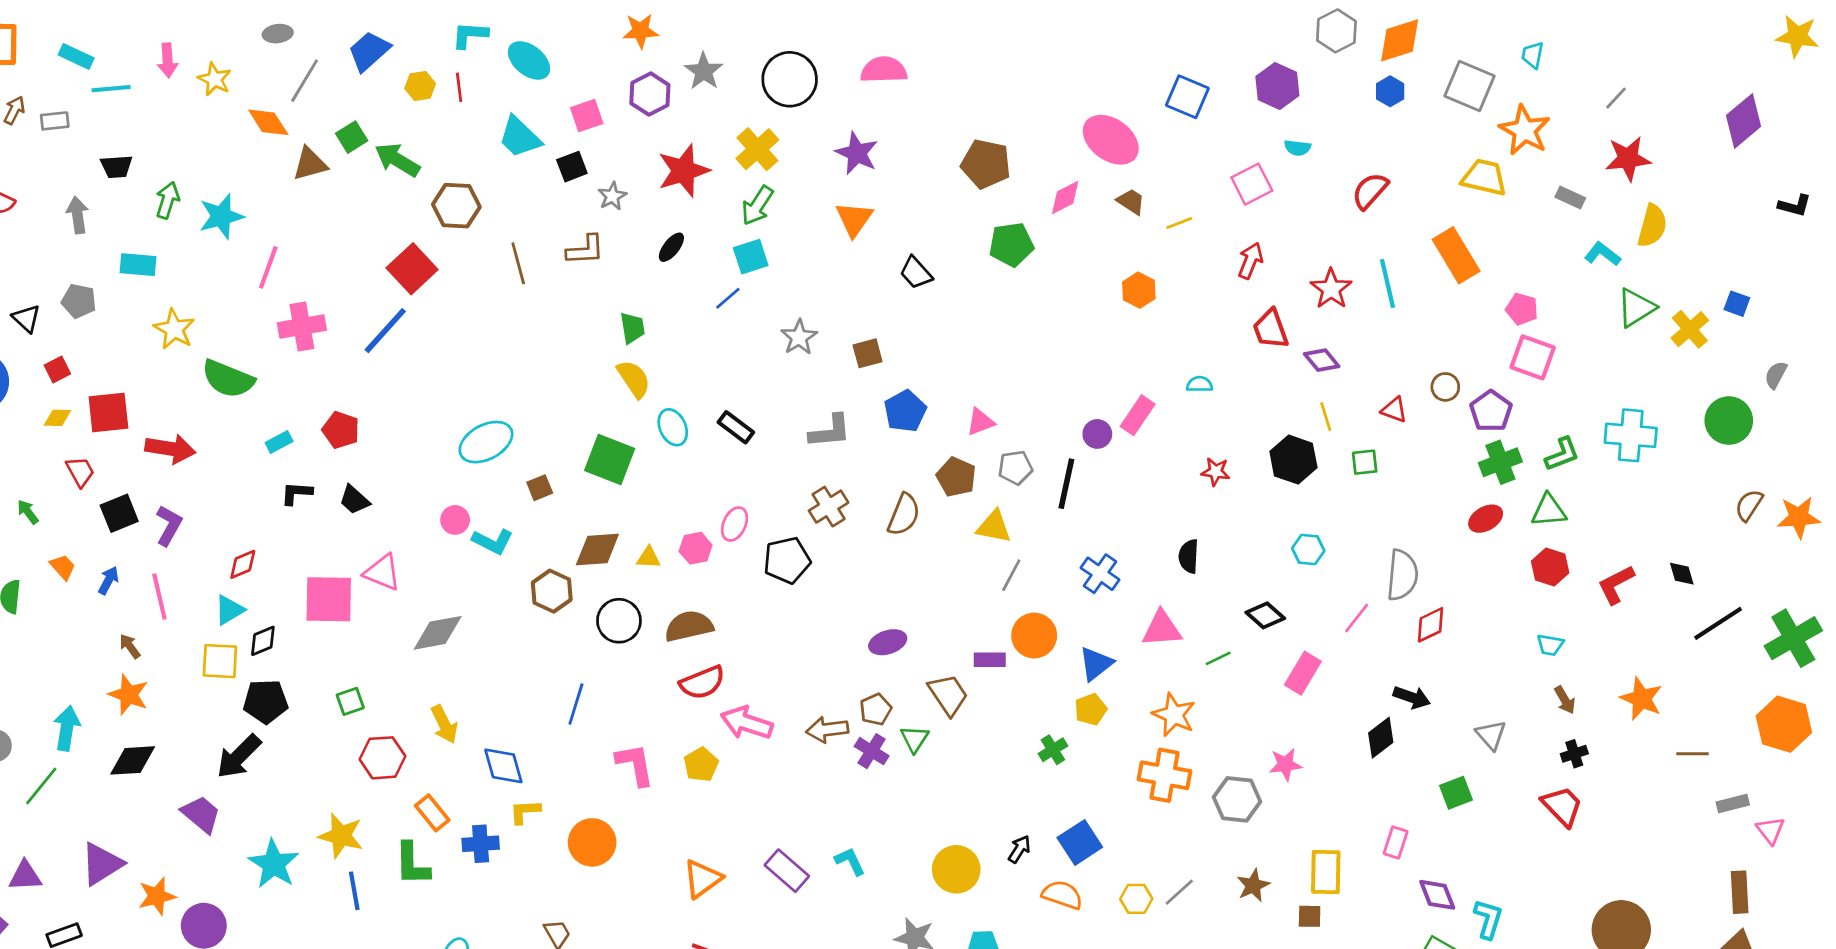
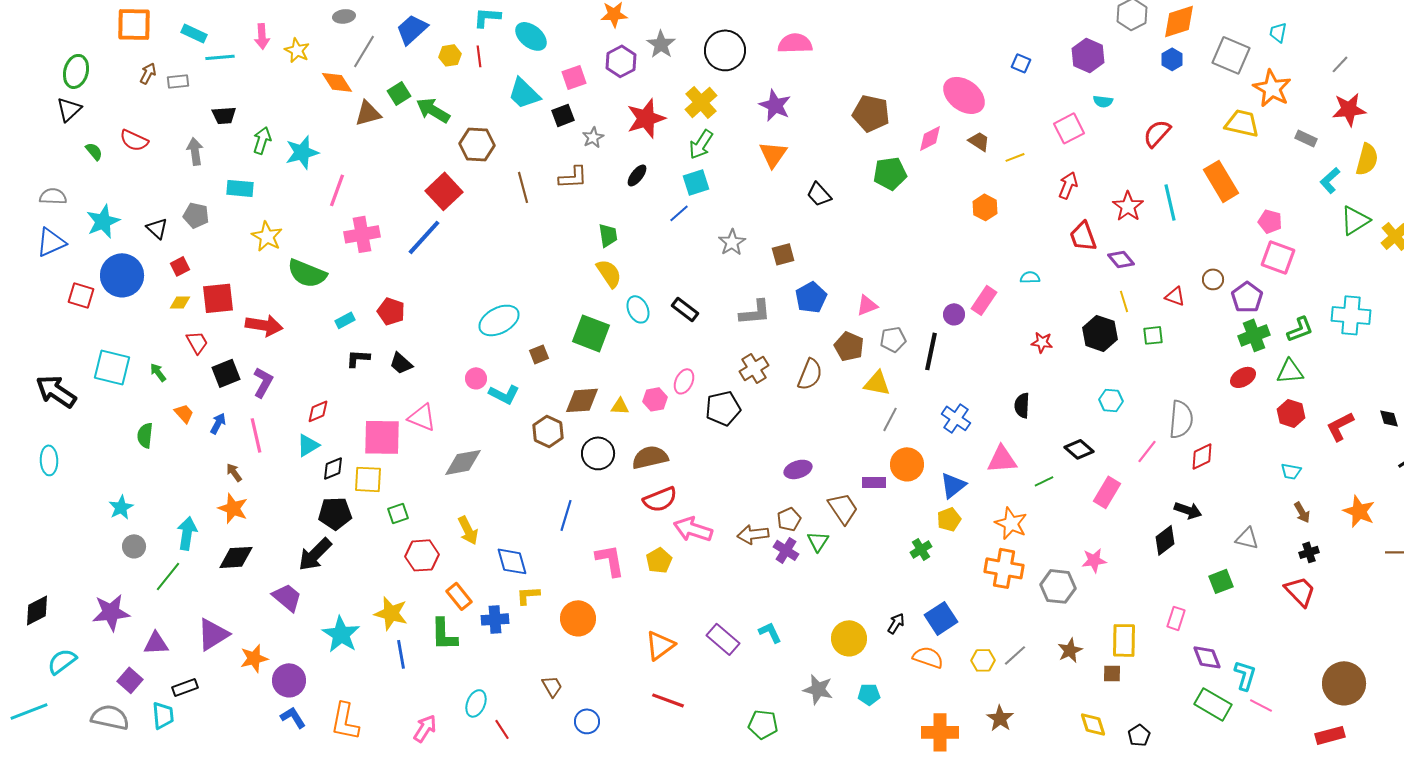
blue square: (1187, 97) -> (1021, 63), size x0.6
cyan L-shape: (1602, 254) -> (1330, 180), turned -80
yellow square: (220, 661) -> (368, 479), moved
gray triangle: (1491, 735) -> (1247, 538), turned -35

